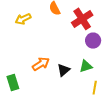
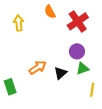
yellow arrow: (23, 19) -> (19, 23), turned 112
purple circle: (93, 41) -> (77, 51), moved

